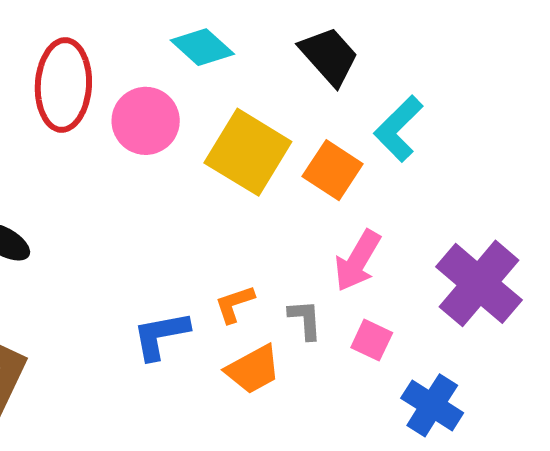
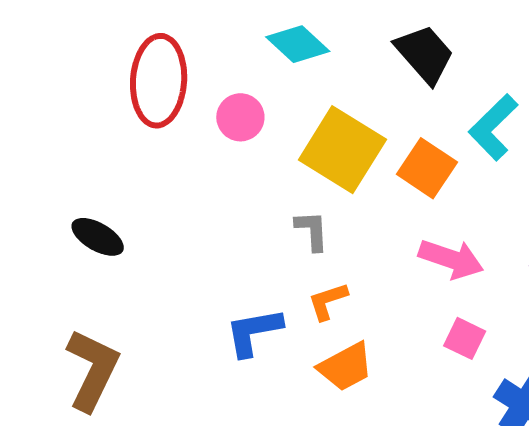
pink circle: (146, 121) -> (240, 117), size x0.7
pink arrow: (357, 261) -> (451, 259), turned -102
gray L-shape: (305, 320) -> (312, 231), moved

